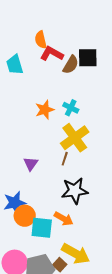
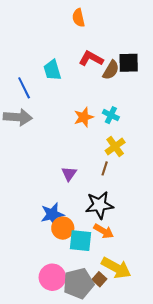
orange semicircle: (41, 40) -> (78, 18), moved
yellow cross: (75, 138) -> (115, 146), size x0.7
black star: (75, 191) -> (99, 205), moved

